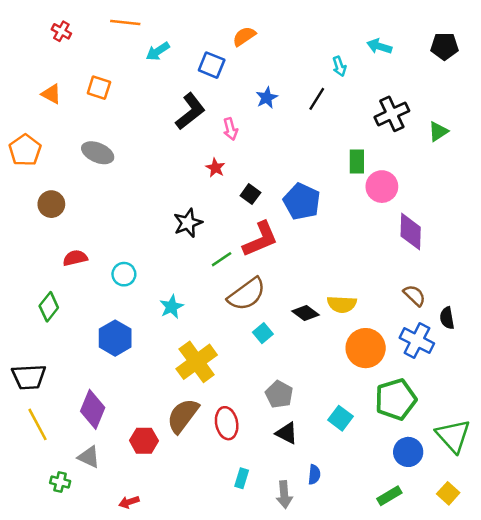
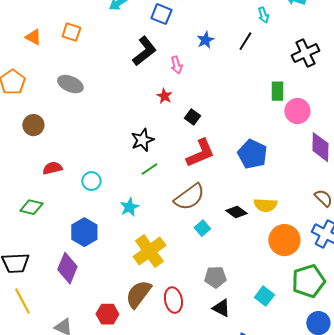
blue pentagon: (302, 202) -> (252, 154), moved
green line: (222, 259) -> (149, 169), moved
green diamond: (49, 307) -> (31, 207), turned 65
gray pentagon: (279, 394) -> (215, 277), turned -30
purple diamond: (93, 409) -> (67, 268), moved

